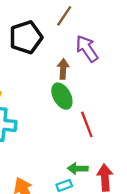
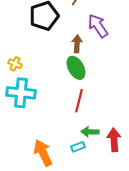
red line: (87, 124) -> (79, 101), moved, turned 35

